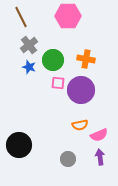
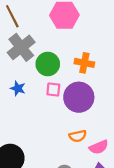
gray cross: (29, 45) -> (21, 47), size x1.4
blue star: (29, 67) -> (18, 88), moved

